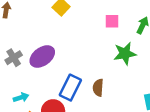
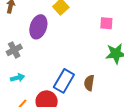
purple ellipse: (42, 57) -> (38, 27), moved, turned -40
cyan arrow: (21, 97) -> (17, 78), moved

